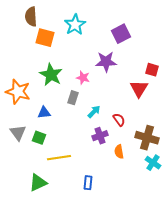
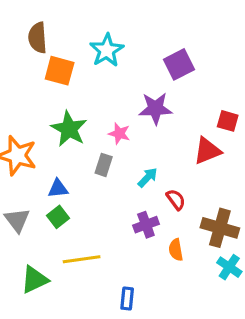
red triangle: (139, 89) -> (207, 151), turned 36
cyan arrow: (94, 112) -> (148, 178), moved
green square: (39, 138) -> (58, 217), moved, turned 32
green triangle: (38, 183) -> (34, 280), moved

